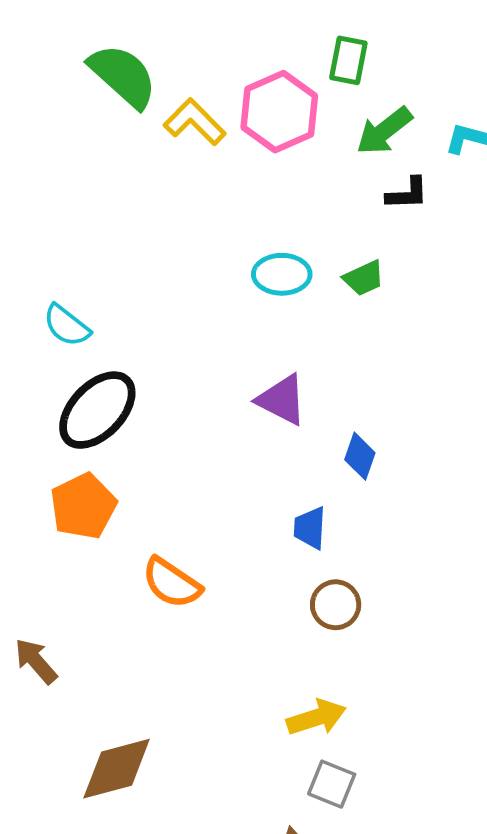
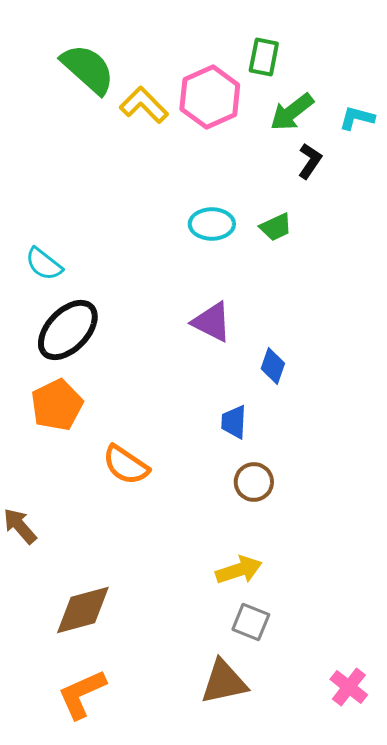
black L-shape: (407, 194) -> (310, 161), turned -54

